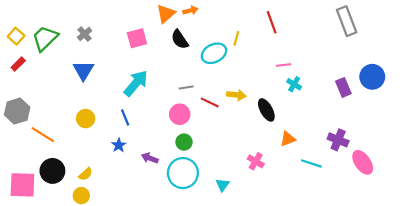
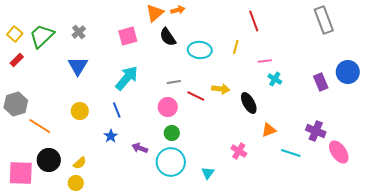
yellow line: (236, 38) -> (236, 47), moved
cyan ellipse: (214, 53) -> (200, 50), turned 30

